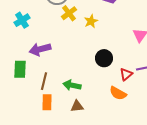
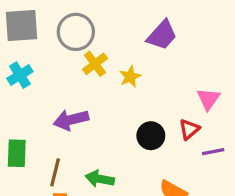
purple arrow: (40, 49) -> (71, 120), moved
red triangle: (126, 74) -> (189, 129), moved

